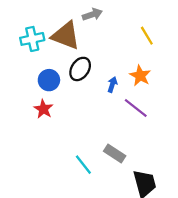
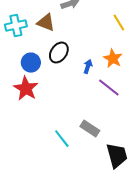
brown triangle: (66, 36) -> (46, 23), size x0.7
red star: (43, 109) -> (26, 89), size x1.4

